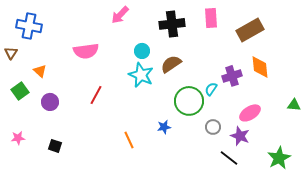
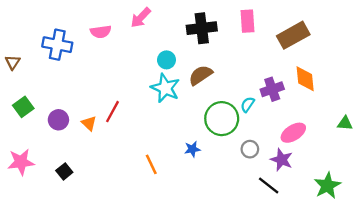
blue cross: (29, 26) -> (57, 45), moved
pink semicircle: (86, 51) -> (101, 32), moved, size x0.7
orange triangle: (40, 71) -> (89, 123), moved
pink star: (18, 138) -> (21, 162), size x1.6
black square: (55, 146) -> (64, 171), turned 32

